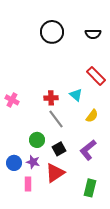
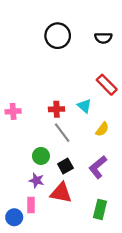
pink cross: (12, 100) -> (13, 111), turned -32
blue circle: (14, 163) -> (14, 217), moved
red triangle: (55, 173) -> (61, 193), turned 45

